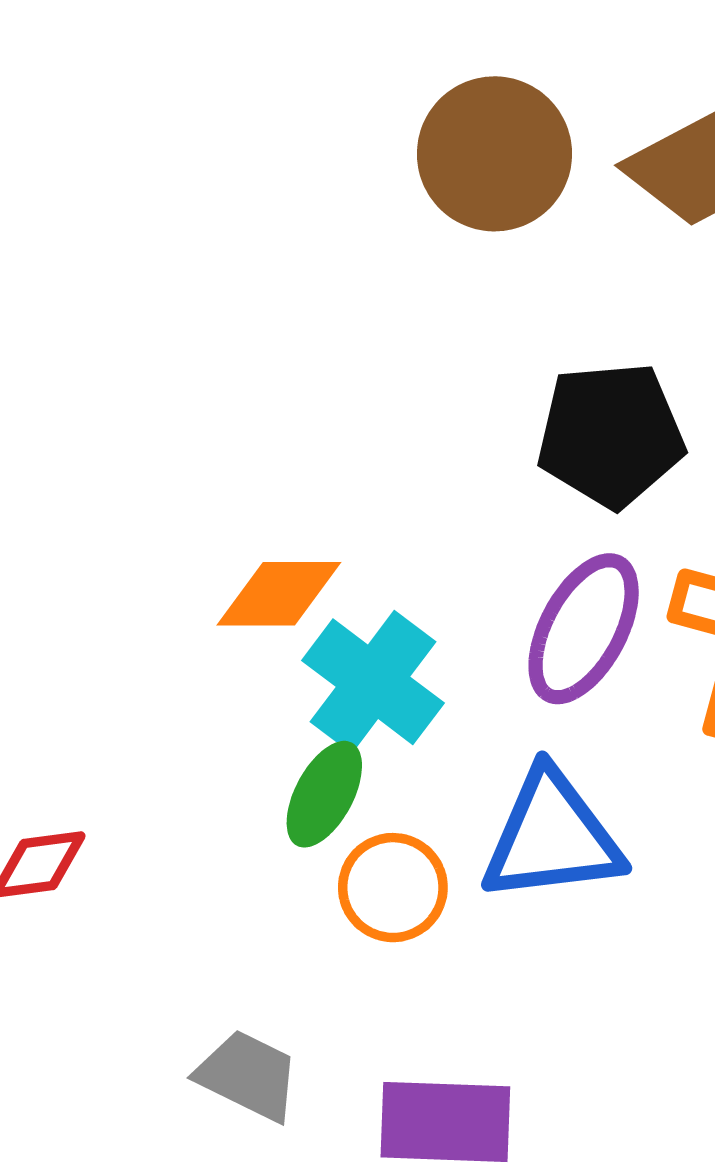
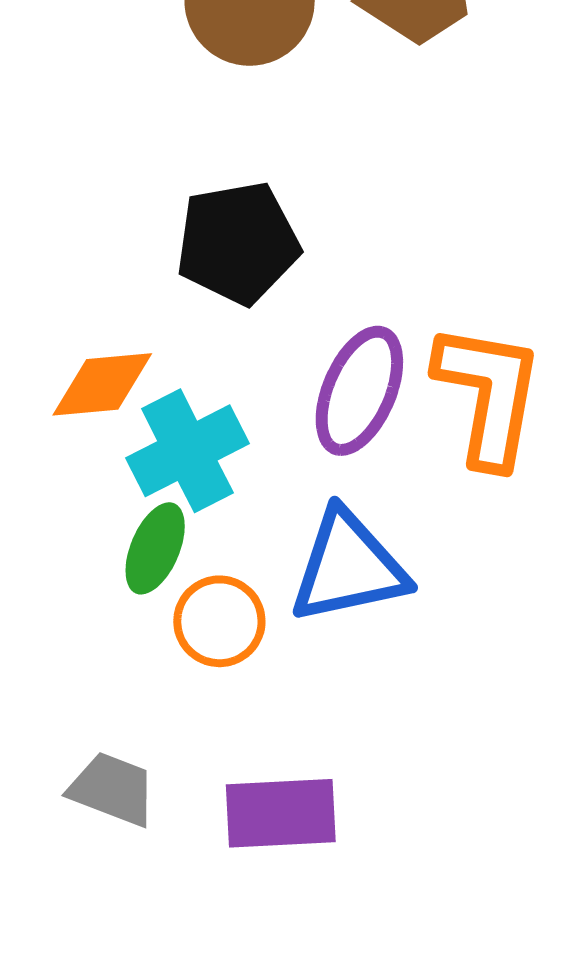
black pentagon: (611, 435) -> (238, 243), moved
cyan cross: (373, 682) -> (187, 451), turned 31

